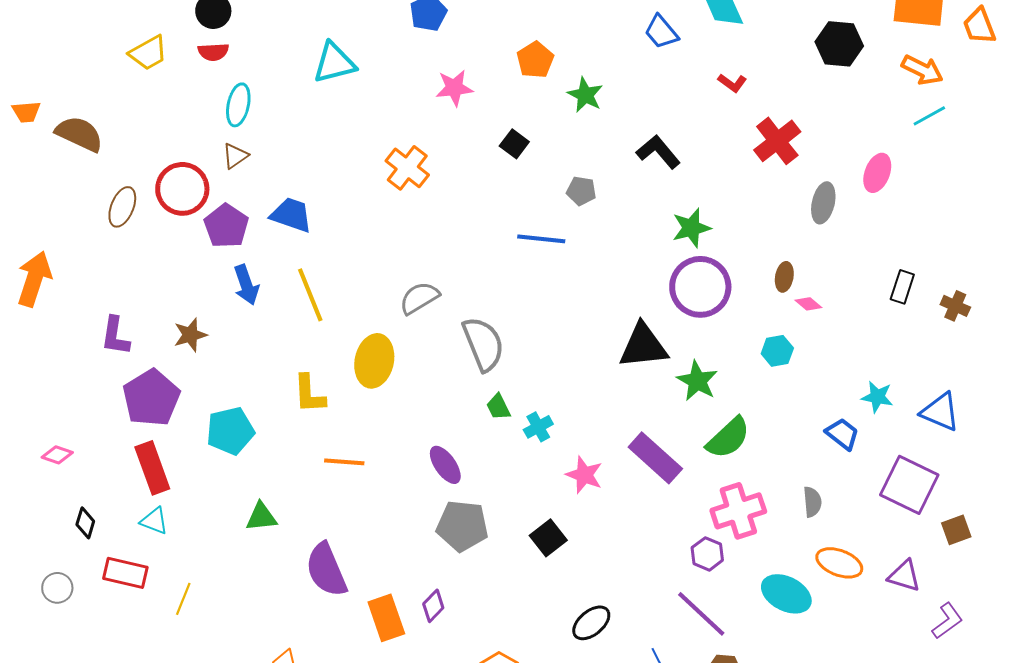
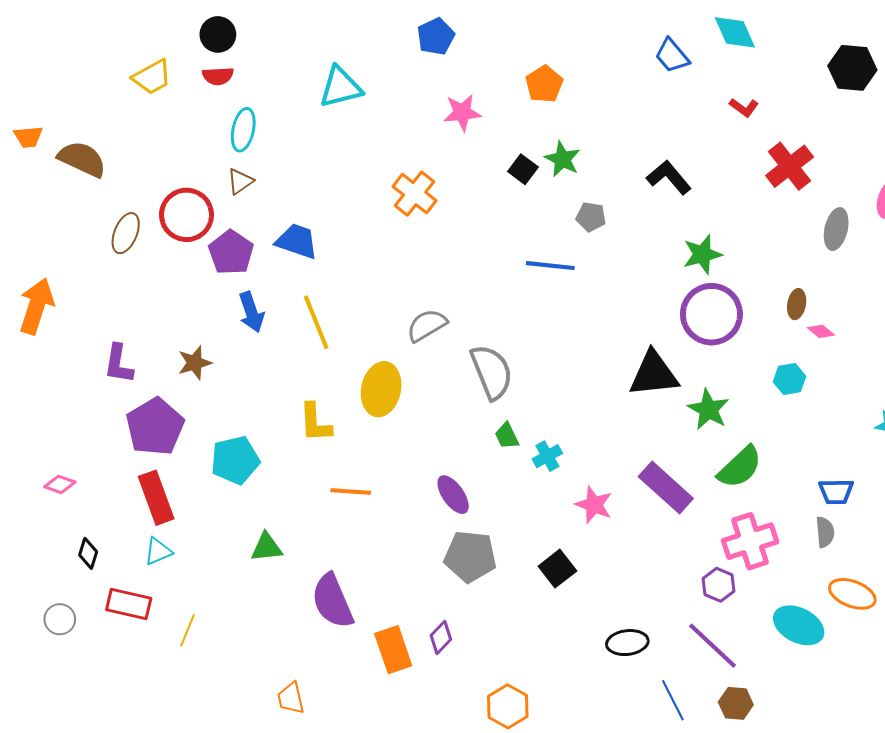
green star: (585, 95) -> (562, 159), moved
blue trapezoid: (842, 434) -> (836, 492), moved, turned 141
cyan triangle: (154, 521) -> (158, 551), turned -44
black ellipse: (591, 623) -> (627, 643), moved, turned 33

